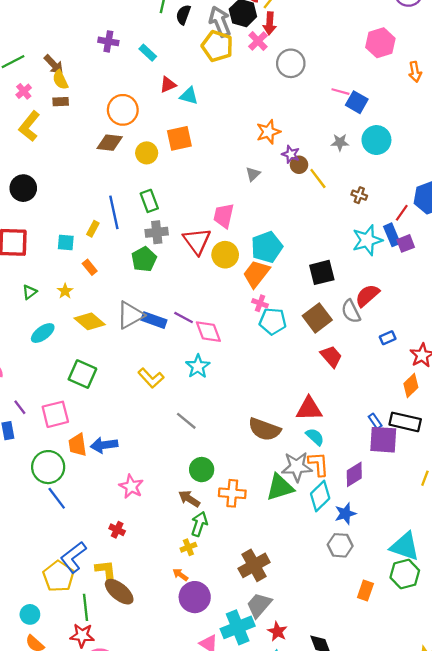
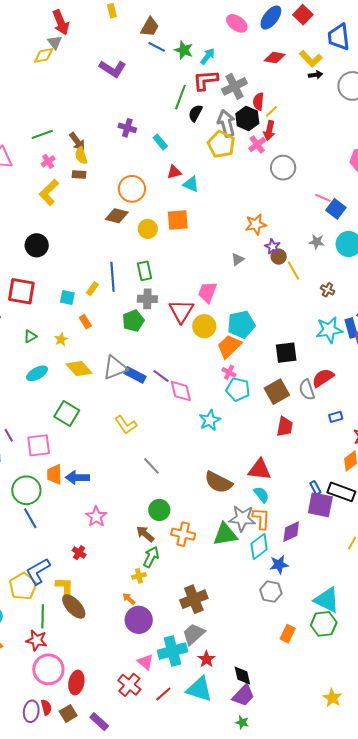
red trapezoid: (331, 356) -> (285, 427), turned 45
cyan star: (198, 366) -> (210, 420), moved

